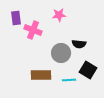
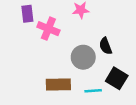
black semicircle: (79, 44) -> (106, 46), turned 64

